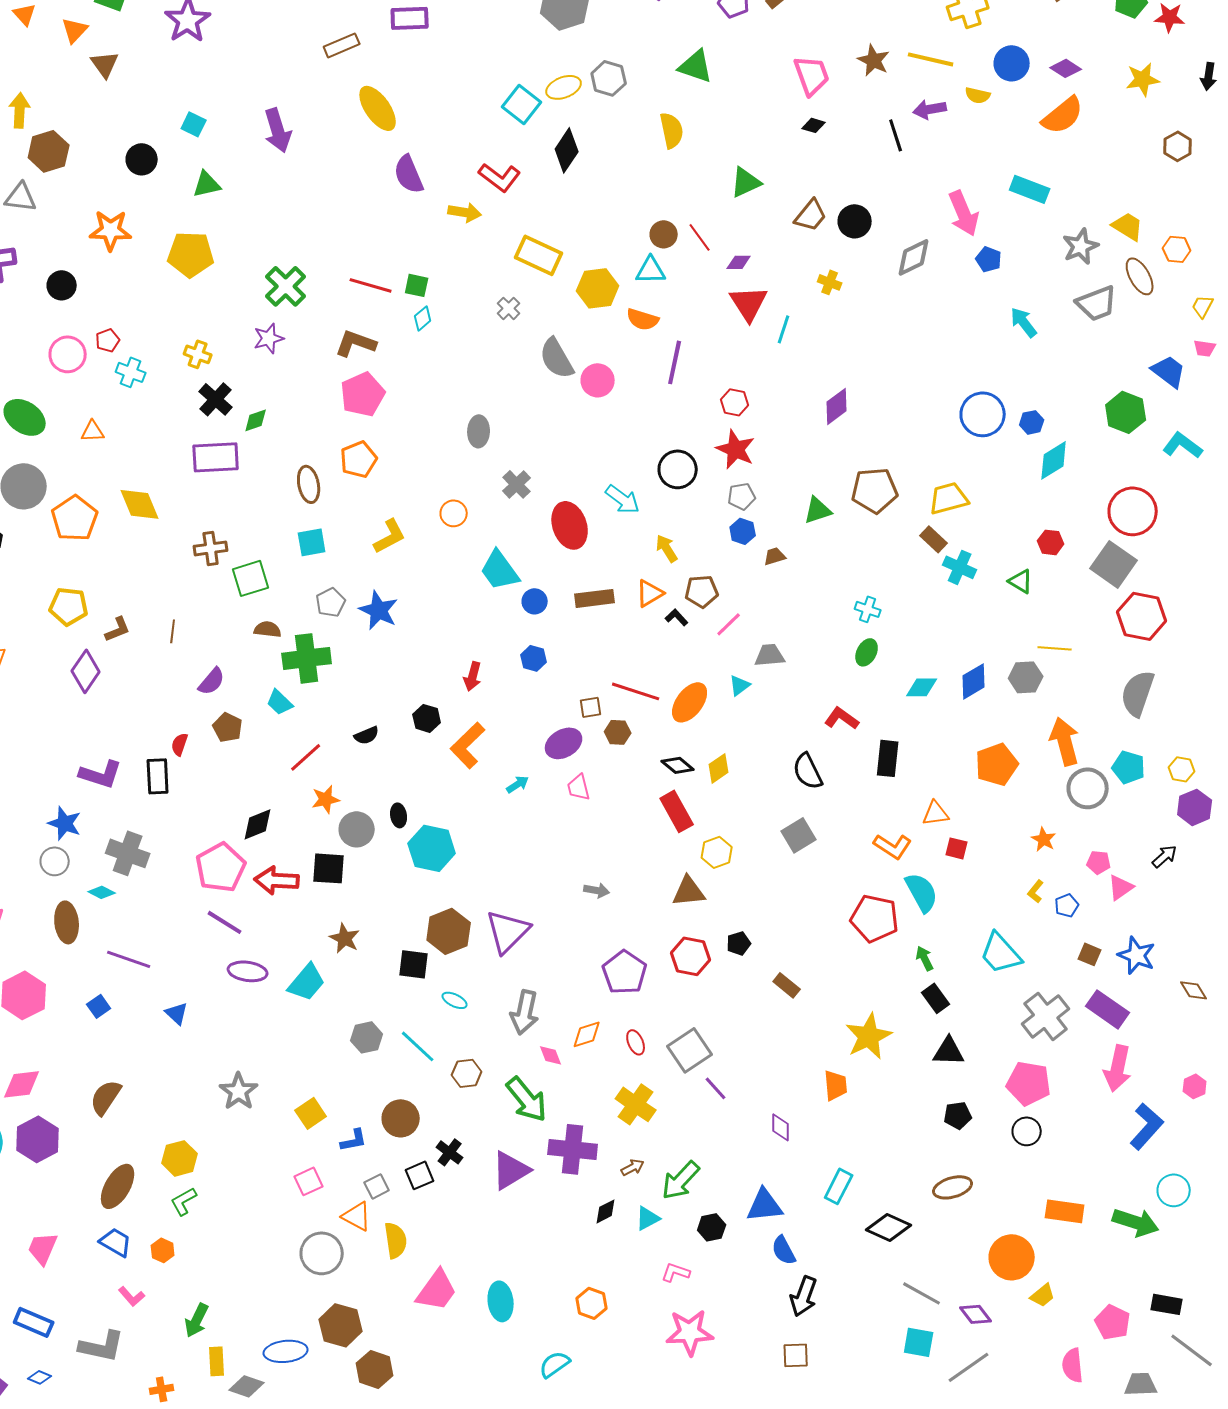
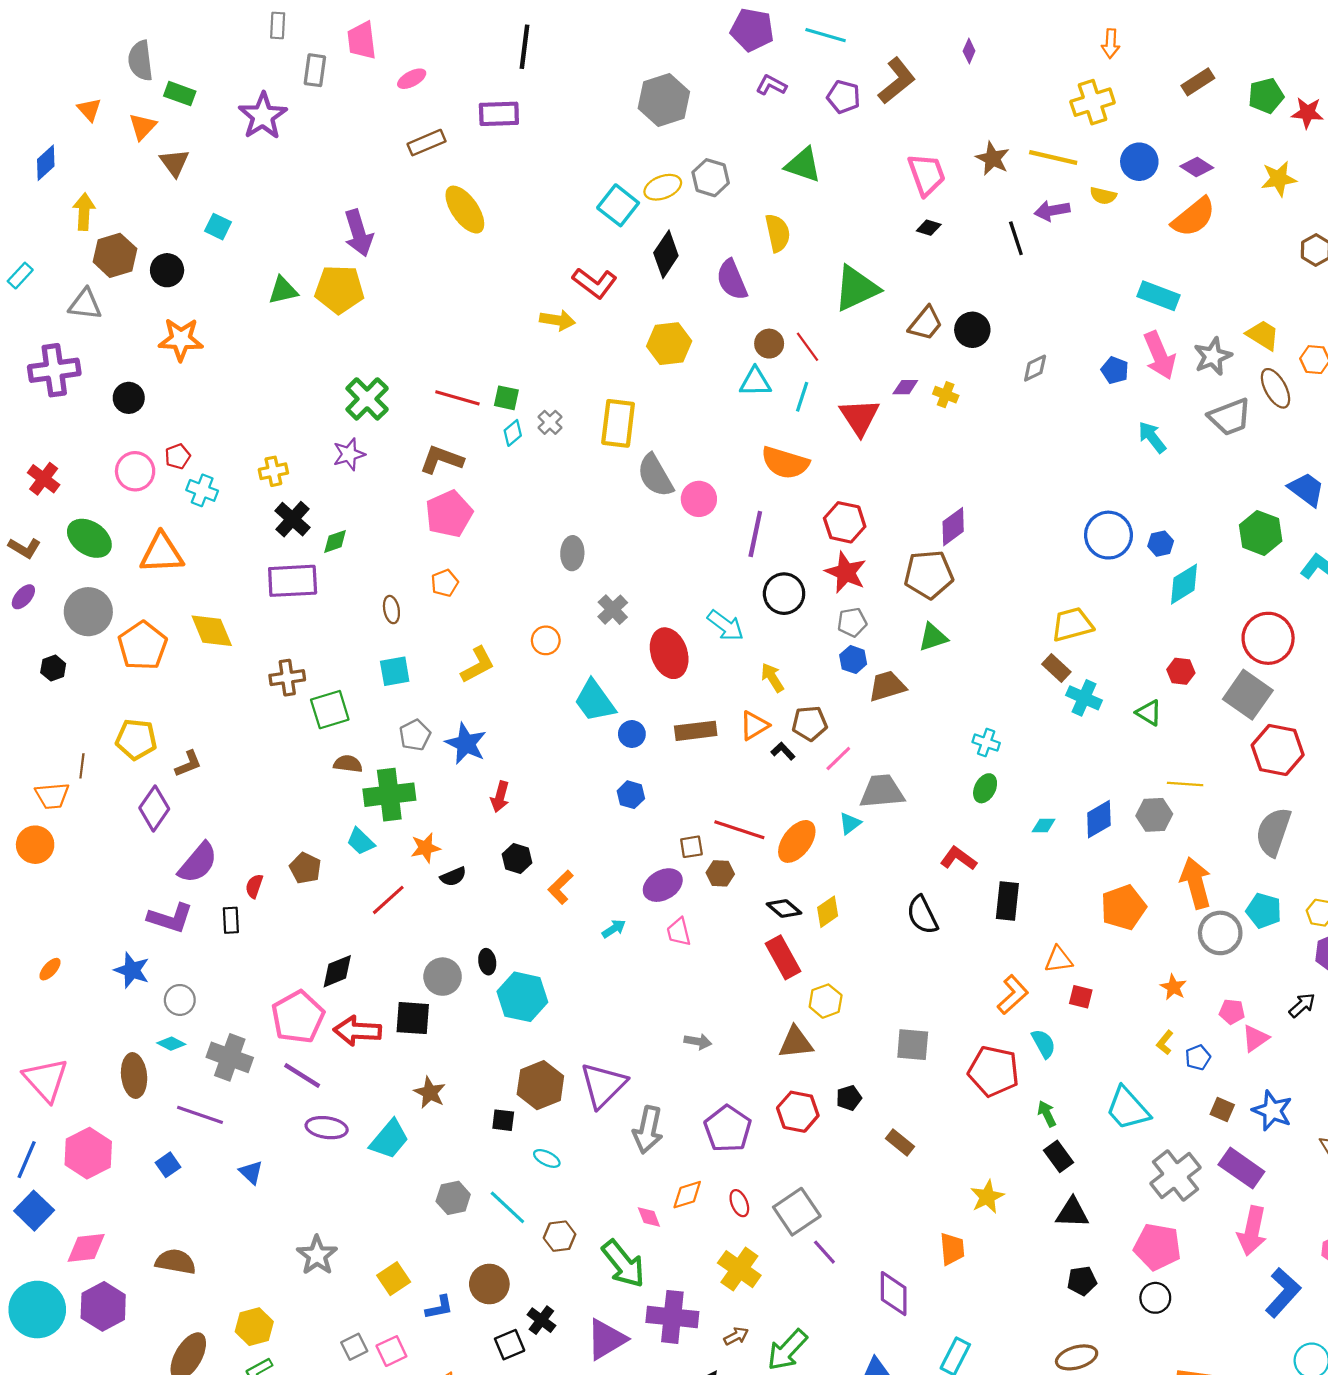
cyan square: (194, 124) -> (218, 227), moved
black circle: (142, 159) -> (167, 270), moved
purple semicircle: (409, 174) -> (732, 280), moved
green triangle: (746, 182) -> (856, 288), size x1.4
pink arrow: (964, 213) -> (1160, 355), moved
yellow pentagon: (191, 254) -> (339, 289), moved
yellow rectangle: (539, 255) -> (618, 423), moved, turned 72
gray diamond: (914, 257) -> (1035, 368), size x0.7
purple diamond: (739, 262) -> (905, 387), moved
yellow hexagon: (598, 288) -> (669, 344), moved
gray cross: (509, 308) -> (550, 422), moved
orange semicircle: (643, 319) -> (785, 463), moved, size x1.4
cyan line: (784, 329) -> (802, 397), moved
yellow cross: (198, 354) -> (273, 471), turned -32
purple line: (675, 362) -> (755, 534), moved
red hexagon: (735, 402) -> (845, 522), size x1.4
orange triangle: (93, 431) -> (162, 553), size x1.8
orange pentagon: (359, 459) -> (445, 583), size x0.7
brown ellipse: (309, 484) -> (391, 610), size x0.7
brown pentagon: (875, 490) -> (929, 574), moved
brown trapezoid: (775, 556) -> (887, 686), size x1.6
brown line: (173, 631) -> (82, 766), moved
gray trapezoid: (770, 655) -> (882, 791), size x1.4
red arrow: (473, 676) -> (500, 797), moved
purple semicircle: (212, 681) -> (198, 863), moved, size x1.4
cyan diamond: (922, 687) -> (1044, 826), size x0.7
orange L-shape: (468, 745) -> (561, 887), size x0.7
black rectangle: (158, 776) -> (231, 920), size x0.7
orange star: (326, 799) -> (426, 848), moved
gray square: (799, 835) -> (913, 1045), moved, turned 36
orange L-shape: (893, 846) -> (1013, 995), turned -75
gray cross: (128, 853) -> (230, 1057), moved
gray circle: (55, 861) -> (180, 1000), moved
cyan semicircle: (922, 892) -> (1044, 1044), size x0.7
black square: (414, 964) -> (503, 1120), size x0.7
gray arrow: (525, 1012) -> (648, 1130), moved
yellow star: (869, 1036) -> (987, 1197), size x0.7
brown semicircle: (106, 1097) -> (176, 1262), turned 66
purple diamond: (781, 1127) -> (894, 1294), size x1.5
gray square: (377, 1186) -> (354, 1347), moved

